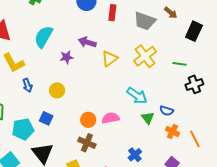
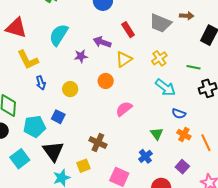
red rectangle: (112, 13) -> (128, 30), moved, turned -42
brown arrow: (171, 13) -> (187, 16), turned -40
yellow cross: (145, 56) -> (159, 58), size x0.7
cyan arrow: (137, 96) -> (165, 87), moved
pink semicircle: (111, 118) -> (124, 109), moved, turned -30
green triangle: (148, 118) -> (157, 134), moved
orange circle: (88, 120) -> (106, 81), moved

